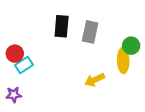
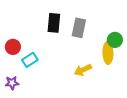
cyan rectangle: (24, 65) -> (30, 60), moved

